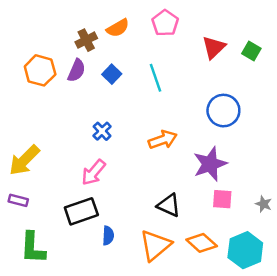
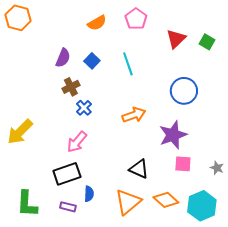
brown cross: (86, 40) -> (71, 87), moved
orange hexagon: (40, 70) -> (18, 18), moved
purple rectangle: (18, 200) -> (68, 207), moved

